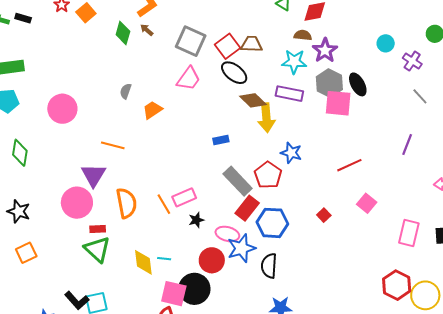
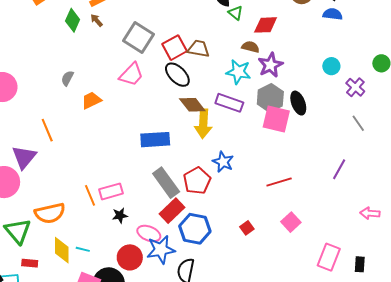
blue rectangle: (221, 140) -> (155, 140), size x1.8
orange line: (113, 145) -> (47, 130), turned 45
orange semicircle: (126, 203) -> (50, 213), moved, turned 80
red rectangle: (98, 229) -> (30, 263), moved

